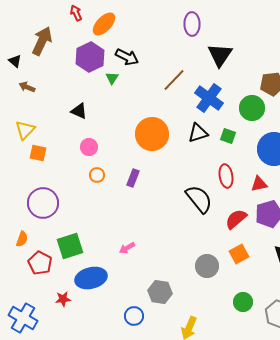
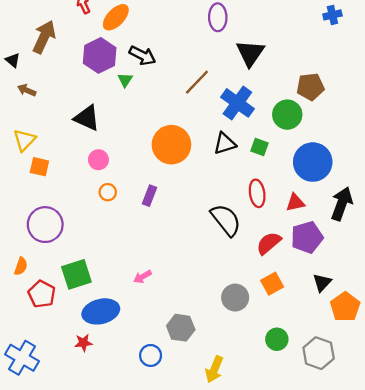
black triangle: (79, 111) -> (87, 118), size x1.4
red star: (63, 299) -> (83, 343), moved

